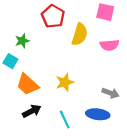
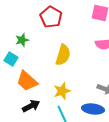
yellow semicircle: (80, 34) -> (63, 55), moved
yellow star: (65, 82) -> (62, 91), moved

